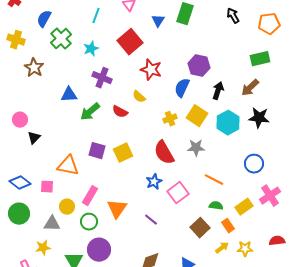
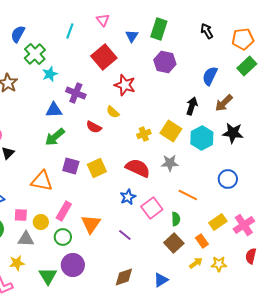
cyan star: (91, 49) -> (50, 74), moved
green rectangle: (260, 59) -> (247, 66), moved, turned -30
purple hexagon: (199, 66) -> (165, 62), moved
blue semicircle: (182, 88) -> (210, 76), moved
blue triangle: (69, 95) -> (54, 110), moved
green arrow: (90, 112) -> (55, 137), moved
red semicircle: (164, 153) -> (138, 168), turned 145
pink square: (47, 187) -> (21, 215), moved
pink cross: (270, 196) -> (244, 225), moved
green semicircle: (216, 206) -> (176, 219), moved, turned 80
red semicircle: (277, 241) -> (251, 256), turned -70

